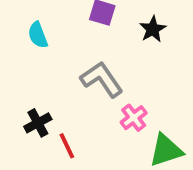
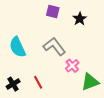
cyan semicircle: (38, 35) -> (17, 47), moved, size x1.5
black cross: (38, 123) -> (13, 84), moved

